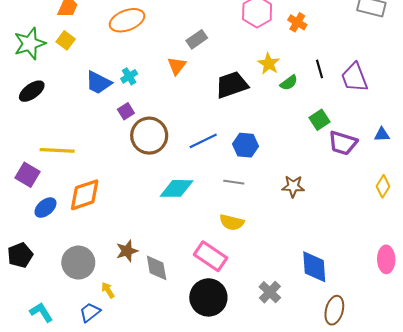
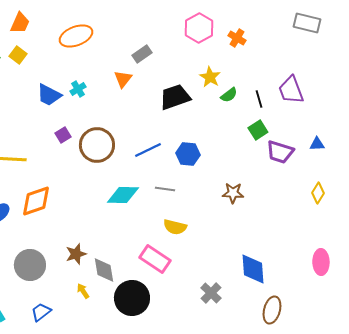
black line: (320, 69) -> (259, 99), moved
purple square: (126, 111) -> (63, 135), moved
gray line: (234, 182) -> (165, 189), moved
yellow arrow: (108, 290) -> (83, 291), moved
black circle: (208, 297) -> (132, 298), moved

